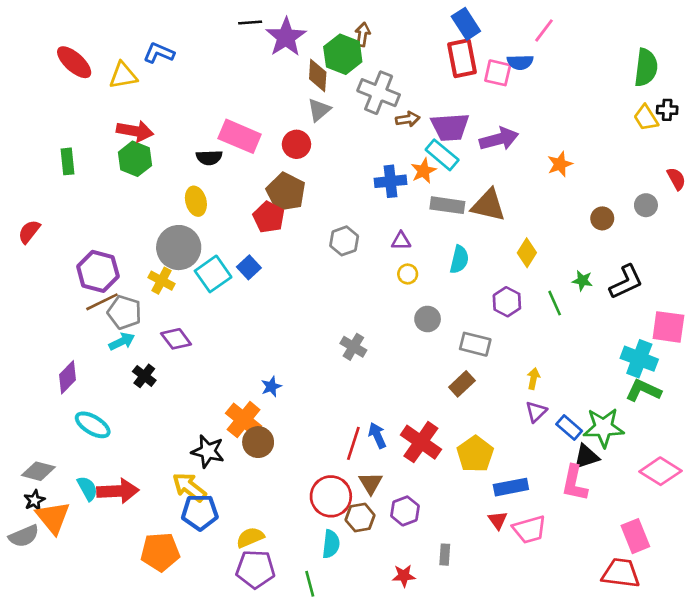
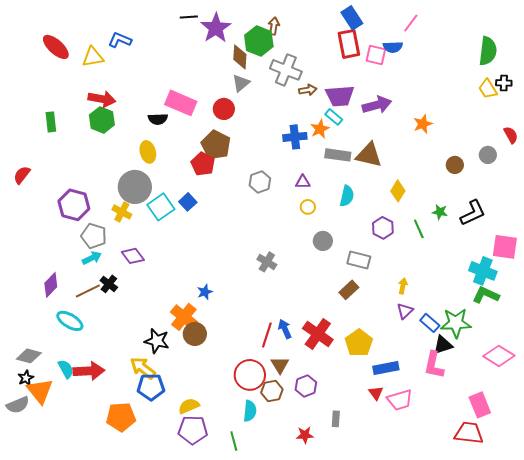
cyan rectangle: (442, 155) -> (334, 117), size x0.7
brown line: (102, 302) -> (88, 291), moved

